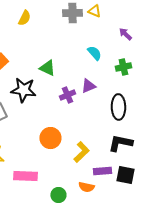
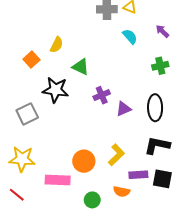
yellow semicircle: (24, 18) -> (57, 45), moved
cyan semicircle: (94, 53) -> (130, 36), moved
purple triangle: (88, 86) -> (124, 109), moved
orange circle: (50, 138) -> (84, 161), moved

